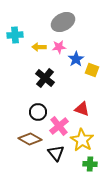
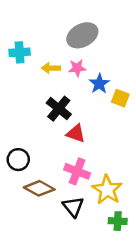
red triangle: (82, 109) -> (76, 133), moved
black circle: (38, 112) -> (18, 160), moved
pink cross: (59, 126) -> (77, 171), turned -30

